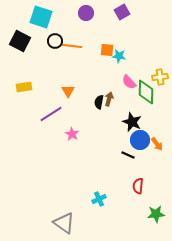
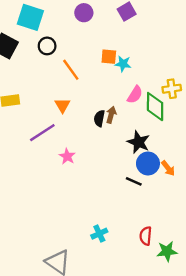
orange line: (72, 46) -> (71, 70), moved, turned 48
pink semicircle: (129, 82) -> (135, 95), turned -105
red semicircle: (138, 186) -> (146, 236), moved

